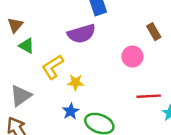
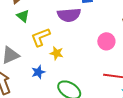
blue star: (71, 111) -> (38, 72), moved

